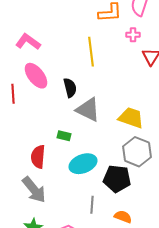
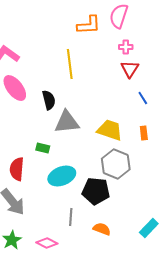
pink cross: (133, 35) -> (126, 47), moved
gray triangle: (88, 110) -> (67, 122), turned -32

